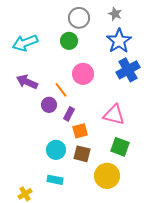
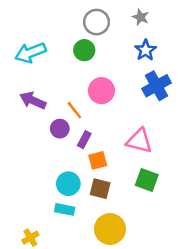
blue star: (119, 41) -> (145, 50), size x0.7
yellow circle: (107, 176) -> (110, 229), moved
cyan rectangle: (55, 180) -> (65, 209), moved

